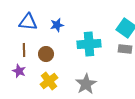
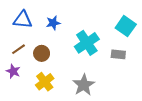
cyan cross: (89, 44) -> (87, 43), turned -30
gray rectangle: (125, 49) -> (118, 54), moved
brown line: (24, 50) -> (18, 49), turned 56

